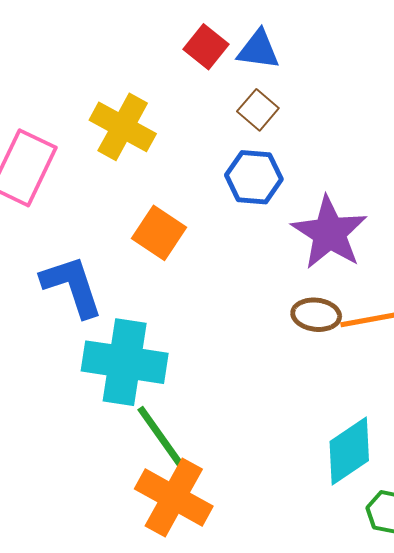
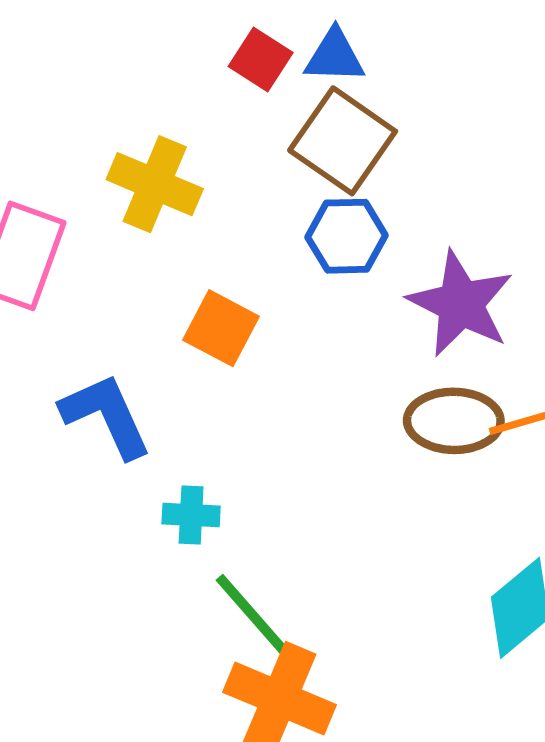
brown square: (258, 110) -> (343, 141), size x1.8
brown ellipse: (316, 315) -> (454, 421), size x1.4
cyan cross: (125, 362) -> (191, 515), size x0.5

